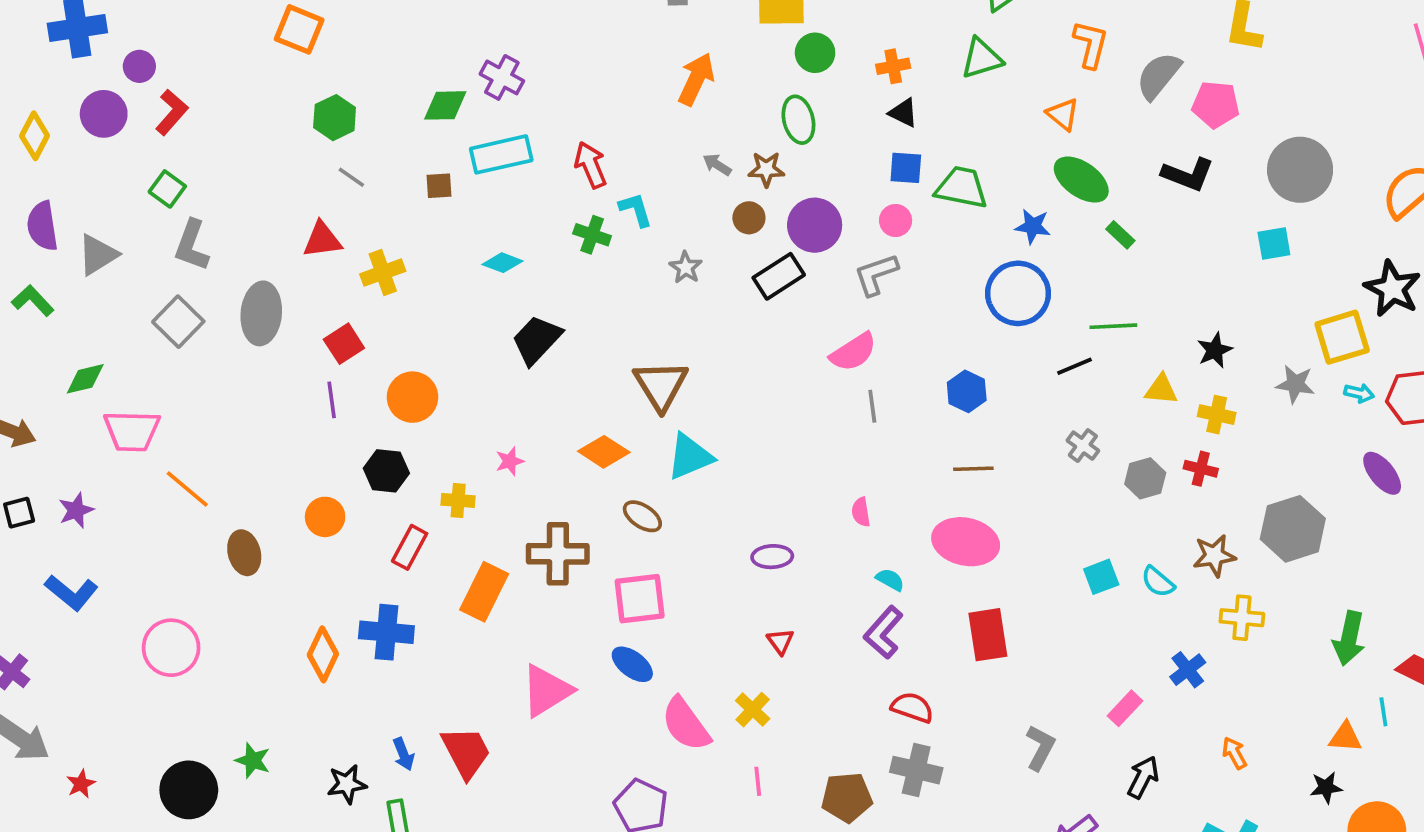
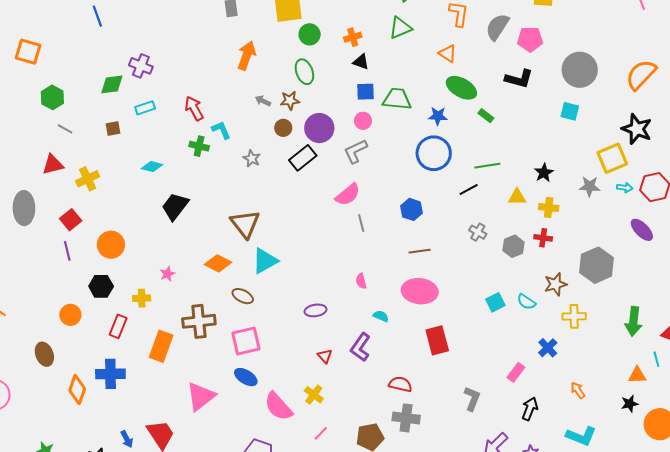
cyan rectangle: (501, 154) -> (145, 108), size x0.6
cyan square: (1274, 243) -> (570, 111), turned 30
brown ellipse: (244, 553) -> (44, 354), moved
purple L-shape: (884, 632) -> (360, 347), moved
pink line: (758, 781) -> (321, 433), turned 56

